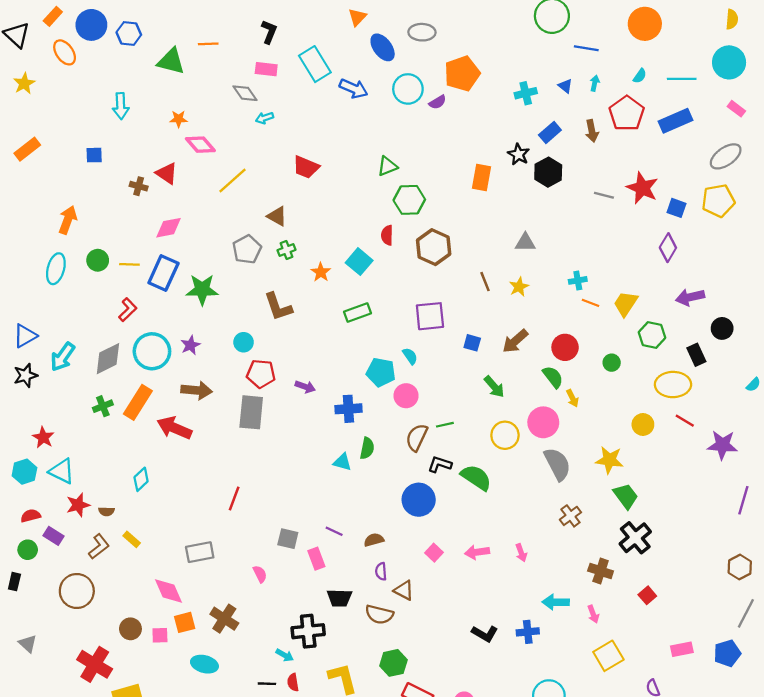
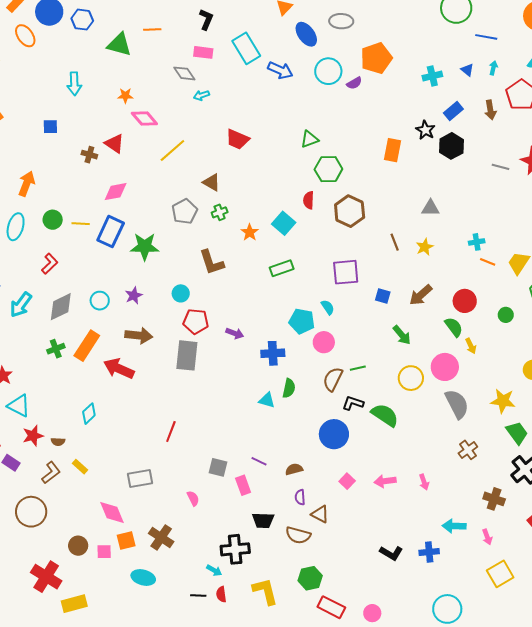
red L-shape: (128, 310) -> (50, 264), moved
cyan circle: (152, 351) -> (100, 301), size x0.6

